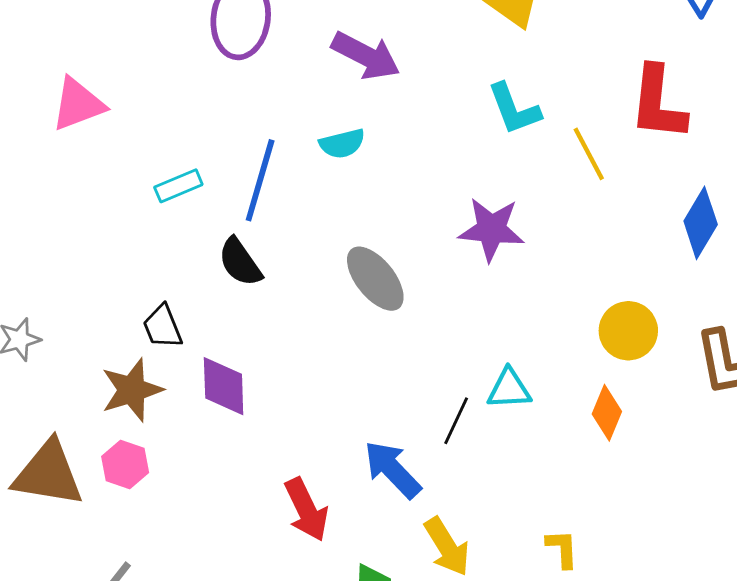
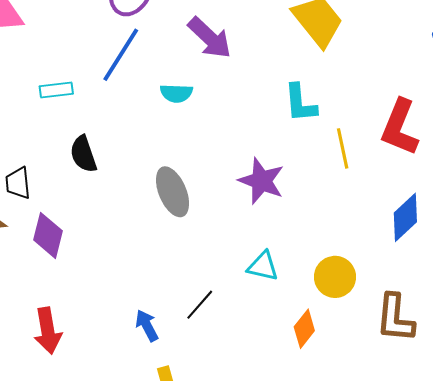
blue line: (260, 180) -> (121, 55), moved
cyan triangle: (509, 389) -> (263, 266), moved
blue arrow: (392, 470) -> (147, 325), size x0.7
red arrow: (306, 510) -> (48, 331), moved

